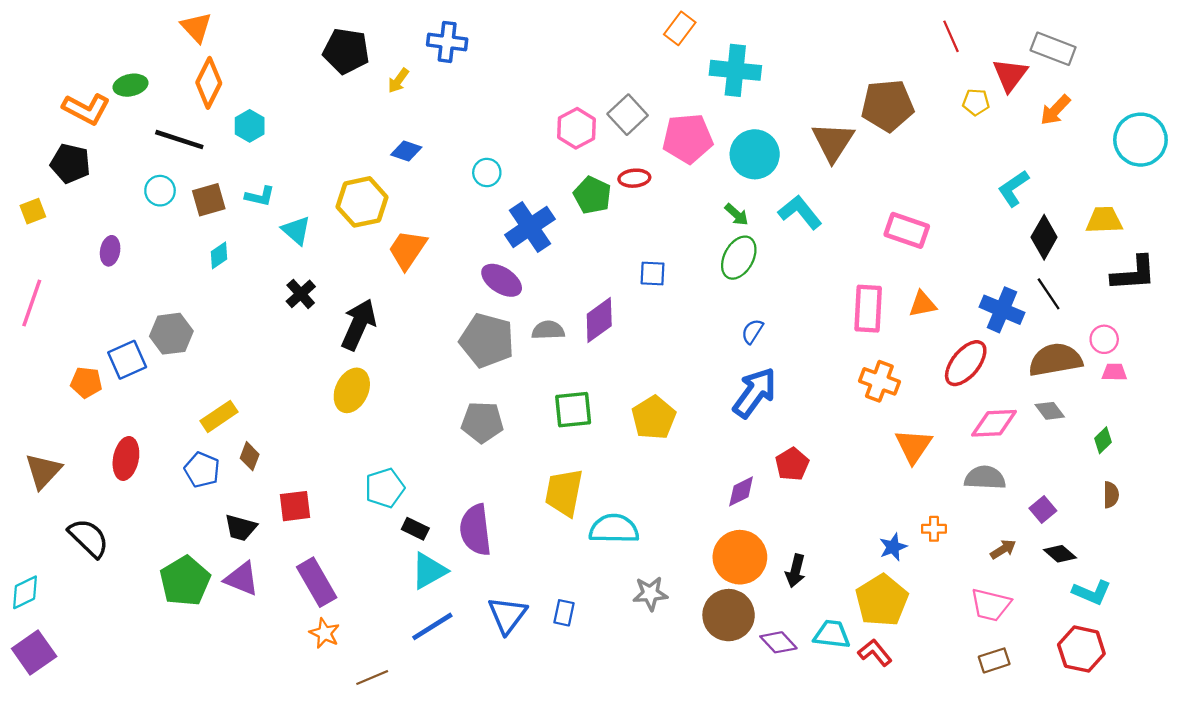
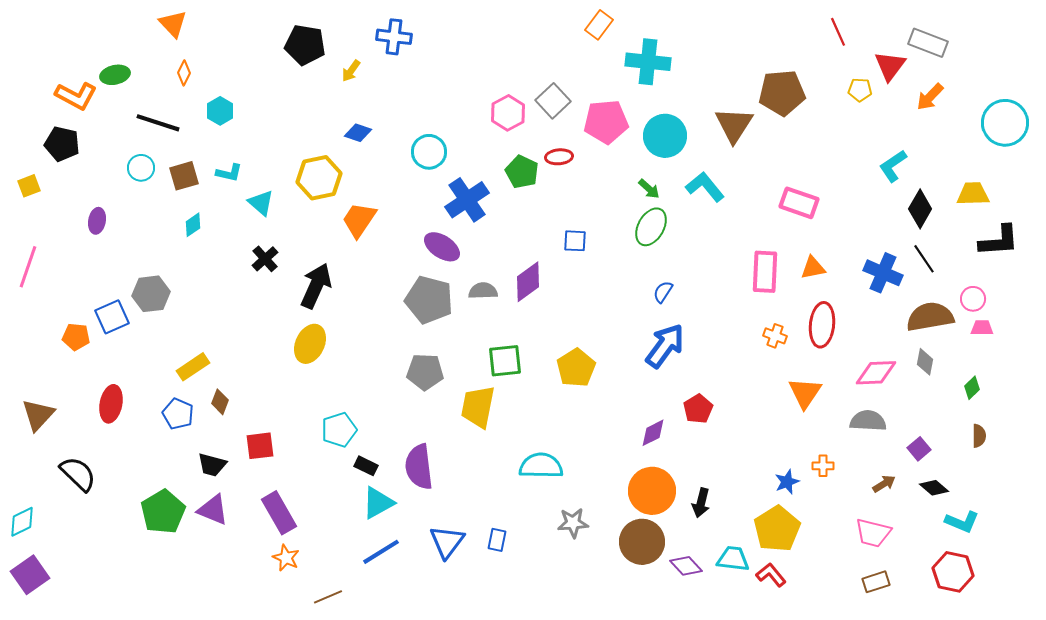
orange diamond: (209, 83) -> (184, 73), size x0.6
cyan circle: (487, 172) -> (429, 152), size x1.4
red ellipse: (966, 363) -> (822, 325), moved, turned -33
orange cross: (879, 381) -> (775, 336), size x0.7
gray diamond: (1050, 411) -> (925, 362), turned 48
yellow trapezoid: (564, 492) -> (478, 407), moved

